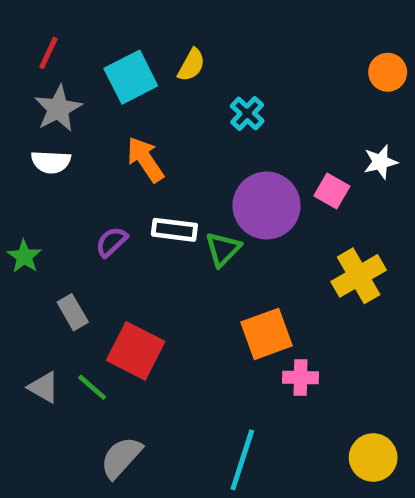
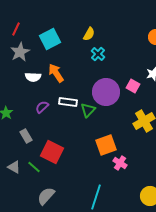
yellow semicircle: (191, 65) -> (89, 34), moved
white semicircle: (51, 162) -> (33, 77), moved
pink cross: (300, 378) -> (120, 163), turned 32

